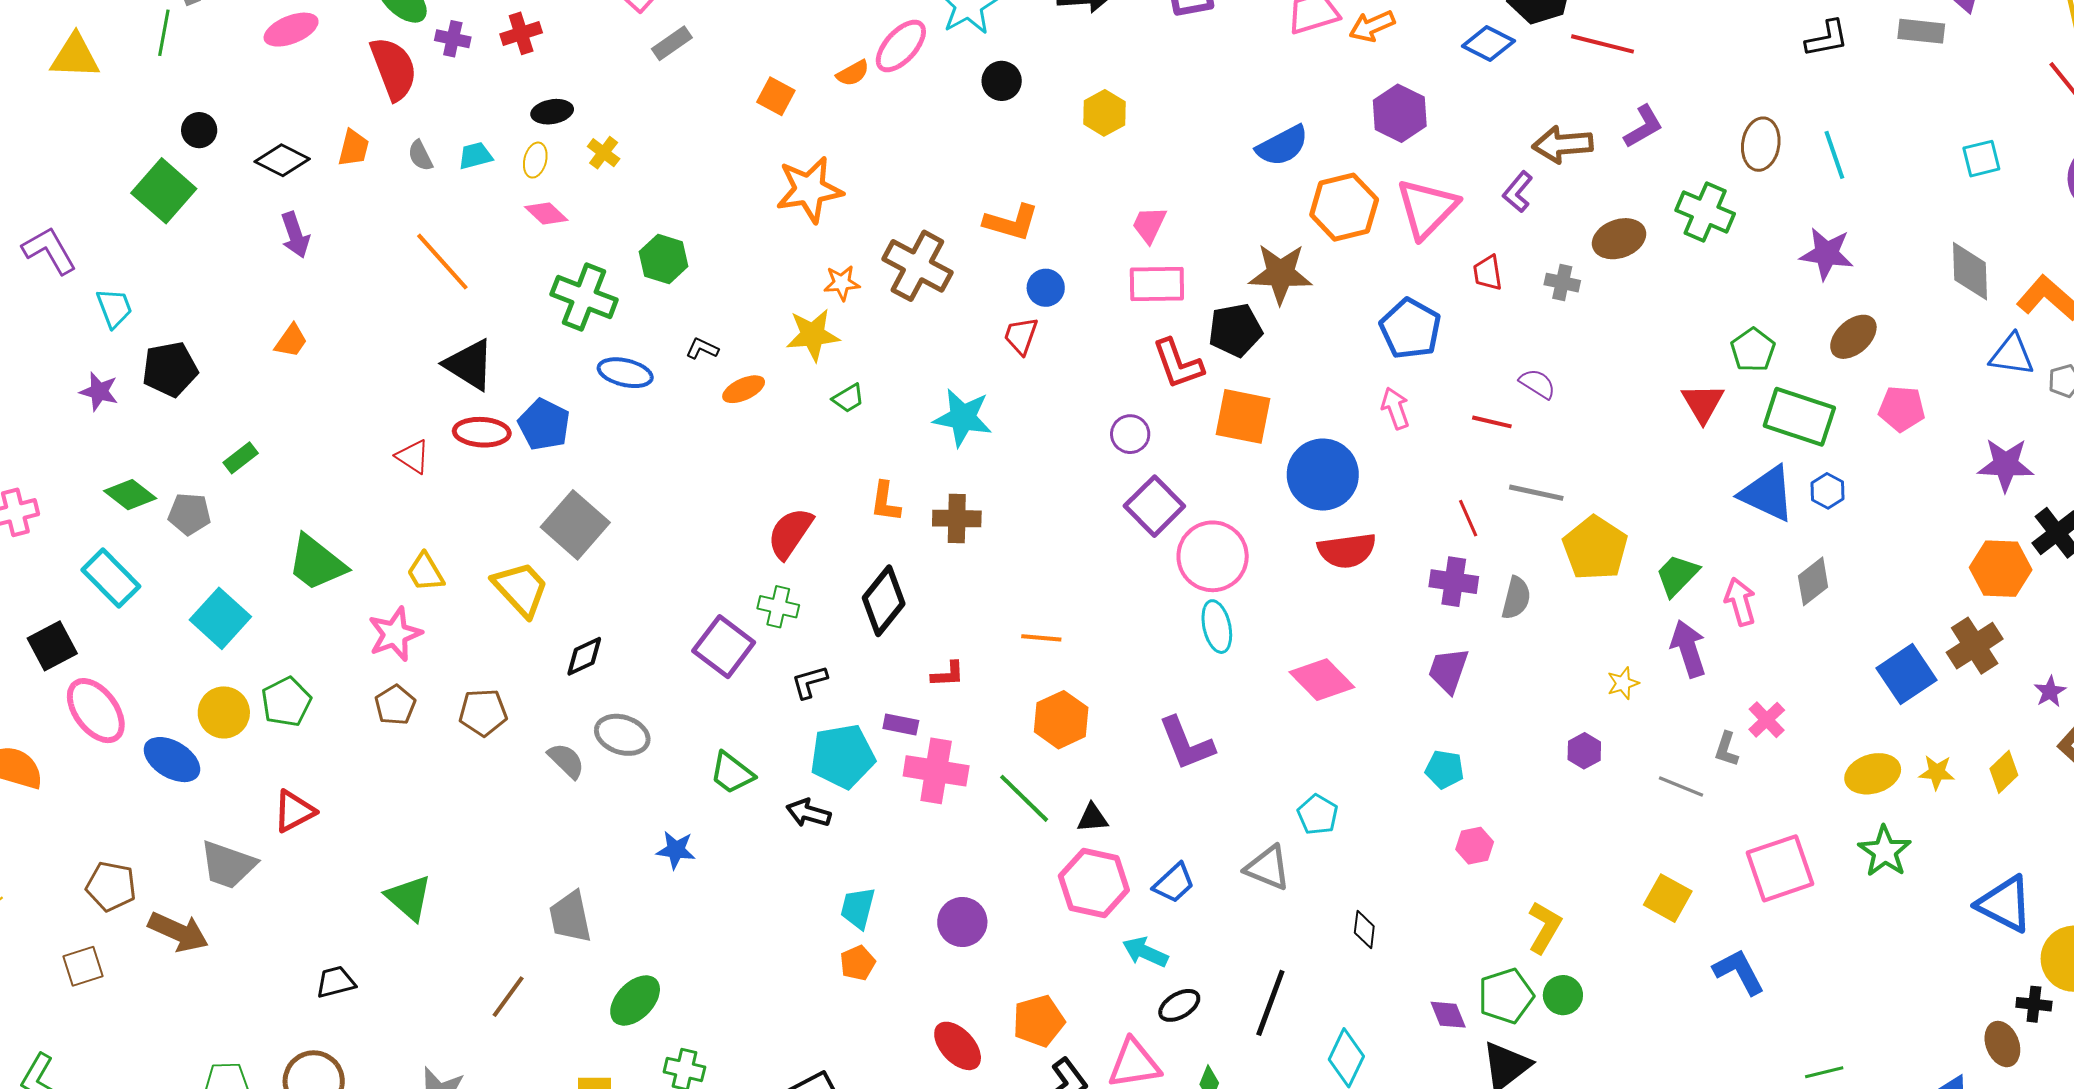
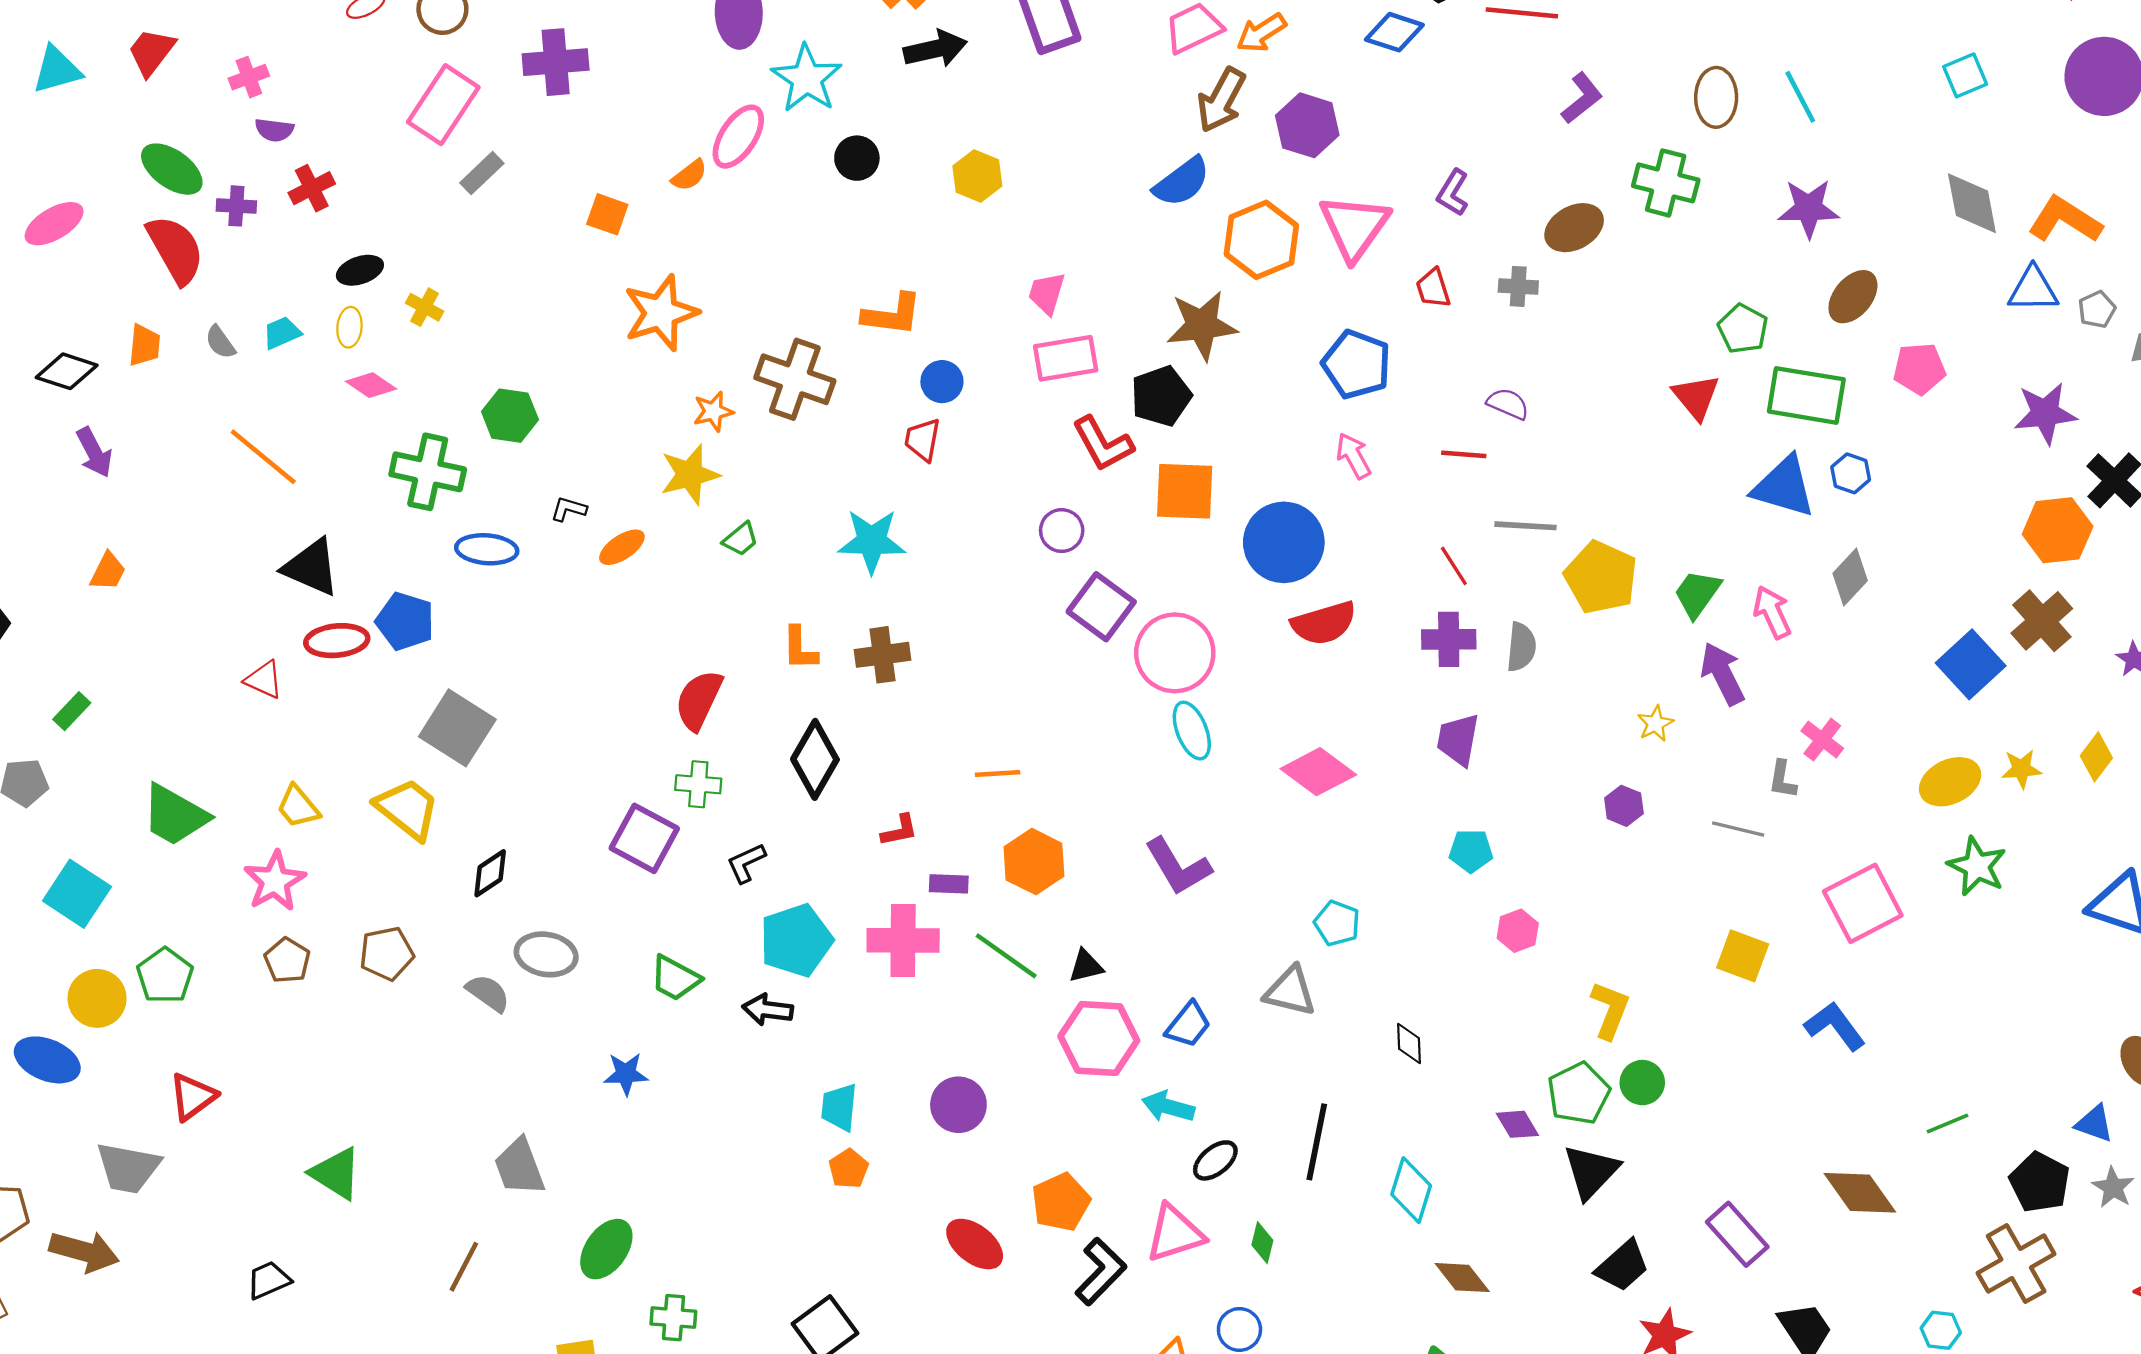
brown arrow: (1563, 144) -> (1221, 100), moved, turned -48
purple rectangle: (901, 724) -> (949, 884), moved

